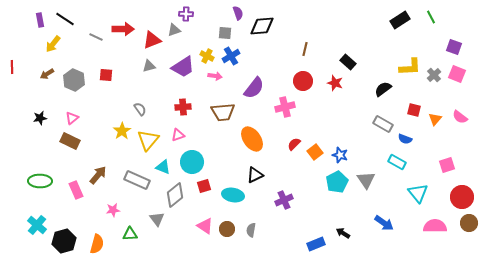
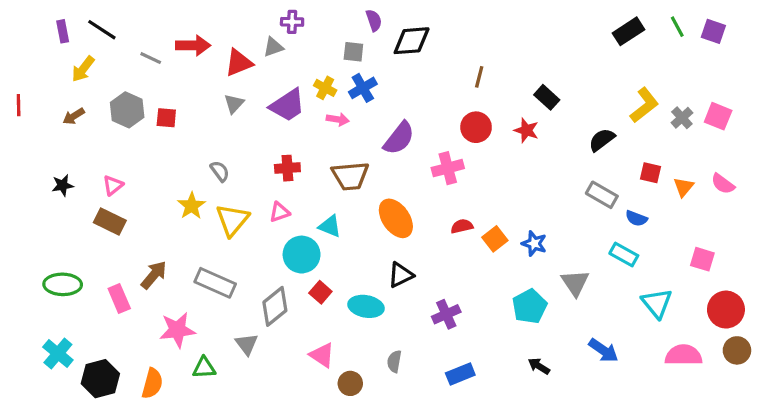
purple square: (454, 47) -> (713, 31), moved
gray triangle: (149, 66) -> (234, 104), turned -32
yellow L-shape: (410, 67) -> (644, 105), turned -35
gray hexagon: (74, 80) -> (127, 110), moved
red semicircle: (294, 144) -> (462, 226), turned 32
pink square: (447, 165) -> (702, 259), turned 35
cyan triangle: (163, 167) -> (330, 226), moved
cyan pentagon: (337, 182) -> (529, 306), moved
red square: (204, 186) -> (320, 292), turned -32
pink star: (113, 210) -> (177, 330), size x1.6
brown circle: (227, 229) -> (350, 383), moved
blue rectangle: (316, 244) -> (460, 374), moved

